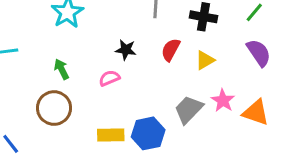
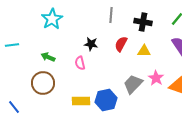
yellow triangle: (205, 60) -> (144, 51), turned 32
green arrow: (61, 69) -> (48, 57), turned -40
pink semicircle: (109, 78) -> (80, 63), turned -80

